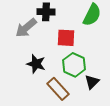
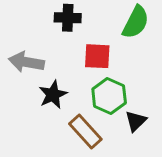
gray arrow: (26, 28) -> (26, 62), moved, turned 50
black star: (36, 64) -> (53, 95), turned 30

